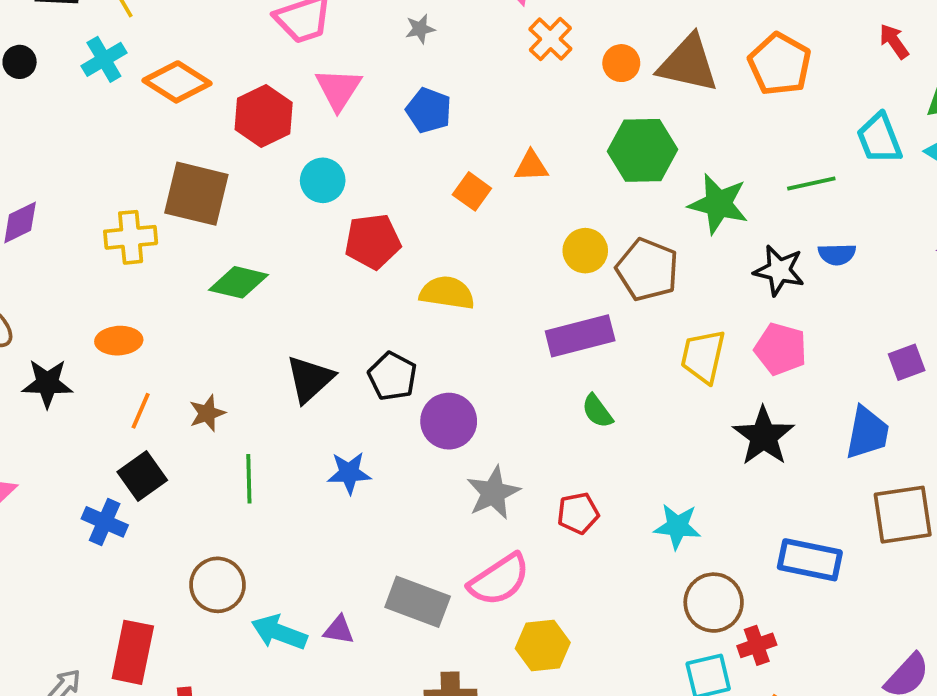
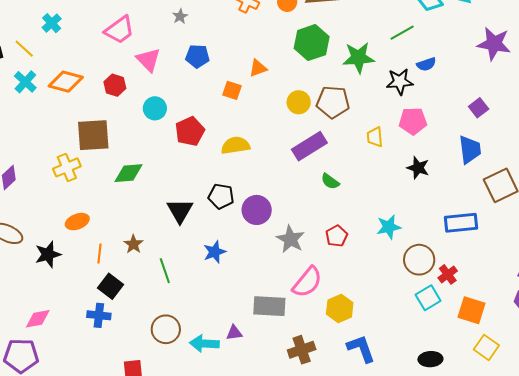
red hexagon: (264, 116) -> (115, 85), size x0.7
yellow trapezoid: (703, 356) -> (375, 137), size x0.7
black star: (764, 436) -> (418, 168), size x0.7

